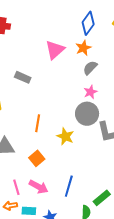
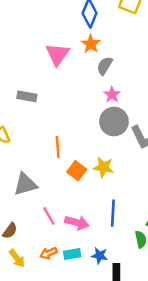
yellow star: (65, 136) -> (104, 167), moved
orange square: (37, 158) -> (77, 171), moved
pink line: (16, 187) -> (49, 216), moved

